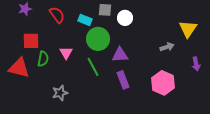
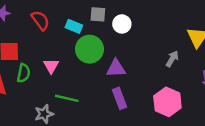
gray arrow: (167, 47) -> (172, 59), turned -40
green line: (93, 67) -> (67, 98), moved, turned -48

